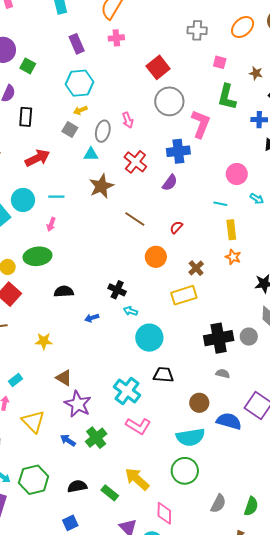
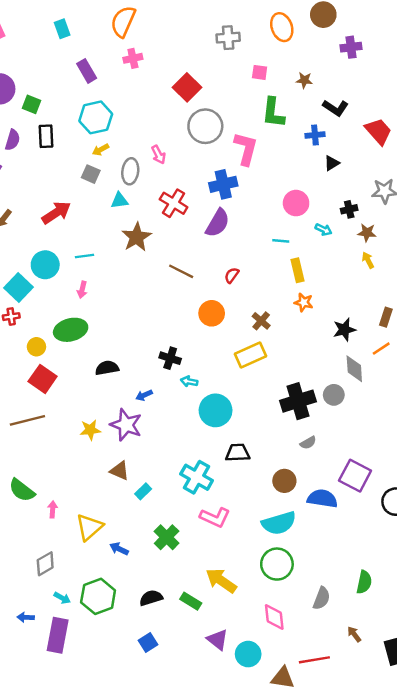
orange ellipse: (243, 27) -> (282, 27), turned -60
black rectangle: (26, 117) -> (46, 136), moved
purple semicircle: (170, 183) -> (218, 223), size x1.4
gray semicircle: (223, 374) -> (308, 443), turned 144
cyan rectangle: (16, 380) -> (143, 491), moved
purple star: (78, 404) -> (126, 425), moved
yellow triangle: (33, 422) -> (89, 527), turned 40
blue arrow: (68, 440) -> (119, 549), moved
green semicircle: (251, 506) -> (364, 582), moved
pink diamond: (164, 513) -> (274, 617), moved

